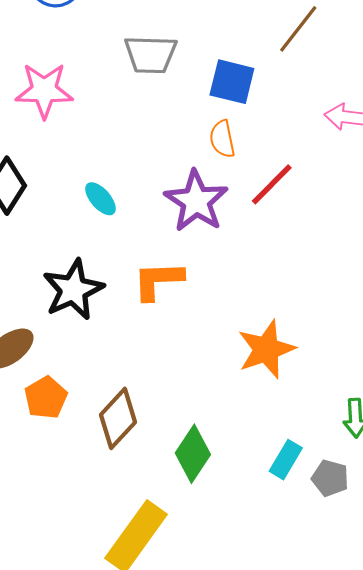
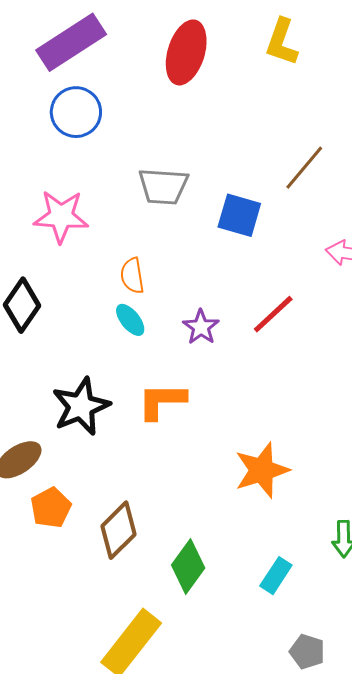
orange semicircle: (222, 139) -> (132, 276), moved
cyan ellipse: (100, 199) -> (130, 320), moved
purple star: (196, 201) -> (201, 327), size x0.6
gray pentagon: (330, 478) -> (307, 652), moved

